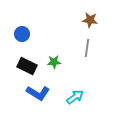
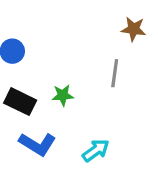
brown star: (90, 20) -> (134, 29), moved

